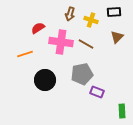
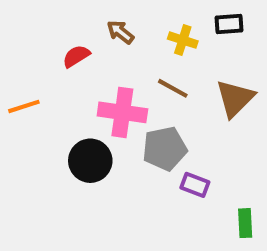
brown arrow: (70, 14) -> (120, 32), moved, turned 112
brown triangle: (117, 37) -> (235, 98), moved, size x1.5
pink cross: (61, 42) -> (122, 112), moved
orange line: (25, 54) -> (24, 106), moved

